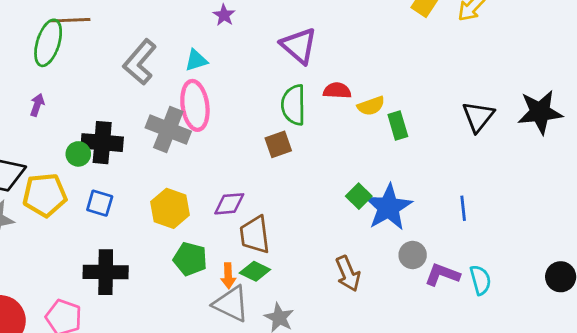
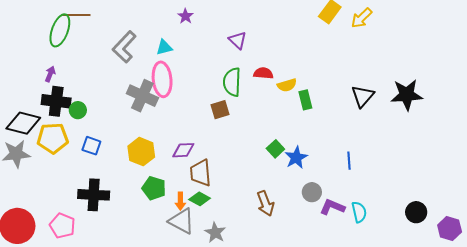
purple triangle: (299, 46) -> (238, 40), size x0.7
black cross: (102, 143) -> (56, 101), moved
blue star: (388, 207) -> (296, 158), size x0.7

